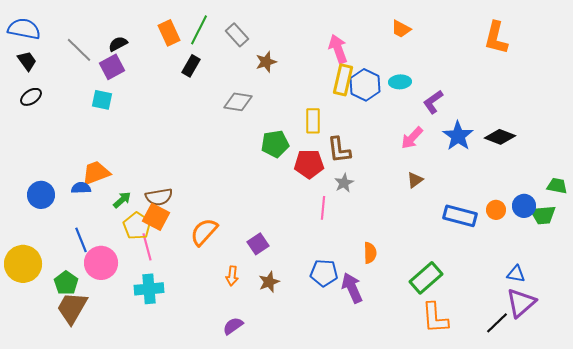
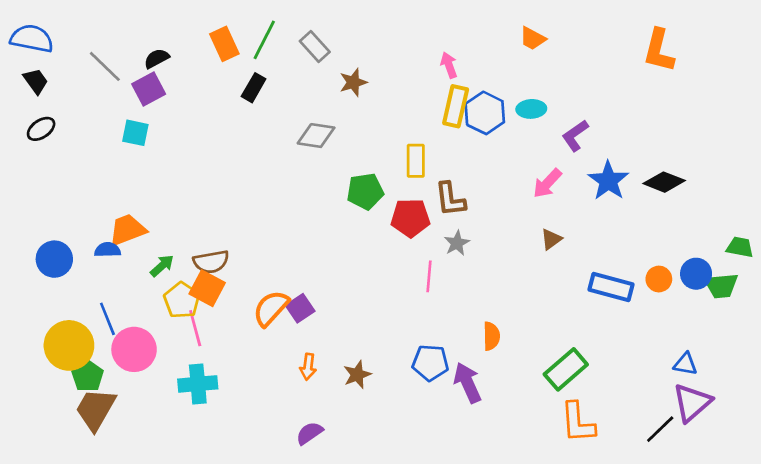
pink arrow: (338, 49) -> (449, 65), size x0.7
purple square: (258, 244) -> (300, 308), moved
yellow circle: (23, 264) -> (69, 345), moved

